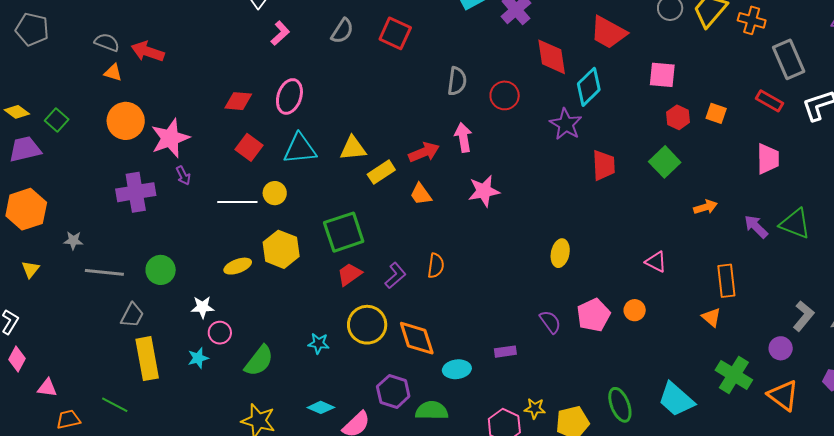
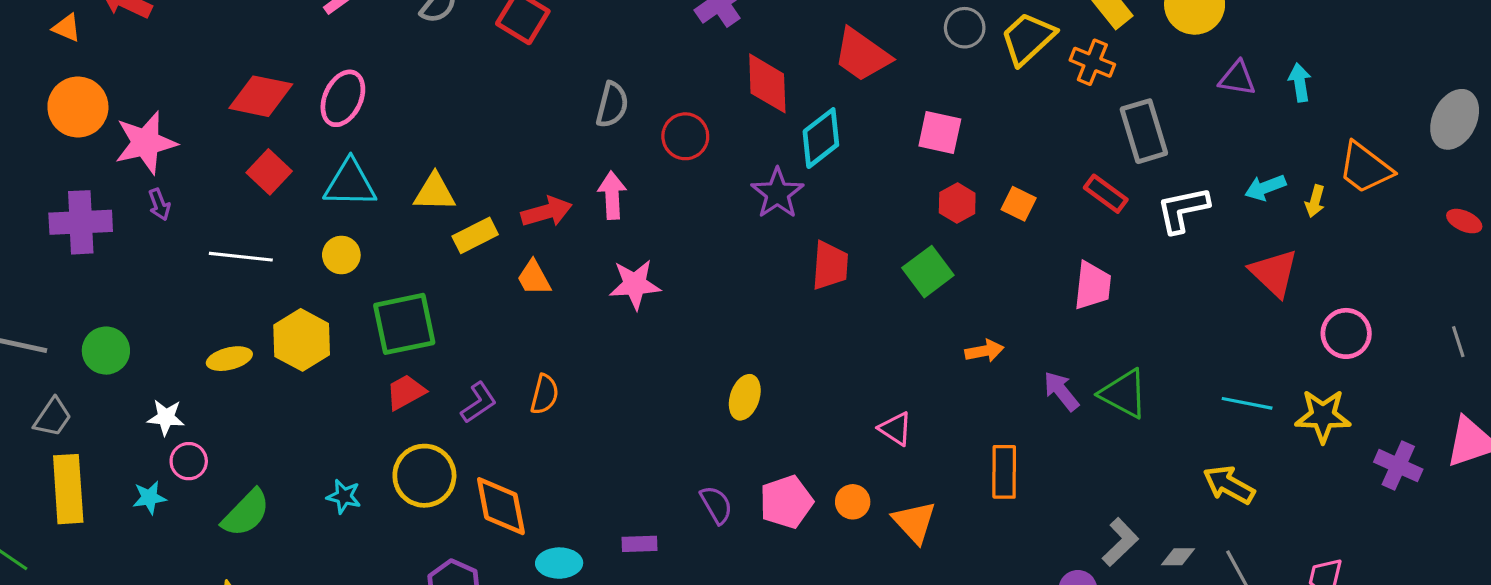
red diamond: (238, 101) -> (261, 96), size x1.4
yellow circle: (275, 193) -> (341, 255), moved
orange triangle: (711, 317) -> (914, 522), moved, size x1.4

